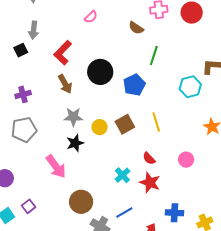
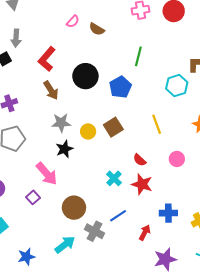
brown semicircle: (136, 28) -> (97, 29), moved
yellow line: (156, 122) -> (157, 124), moved
purple square: (28, 206) -> (33, 197), moved

